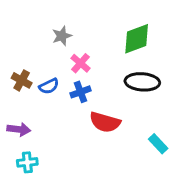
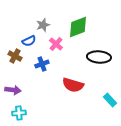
green diamond: (137, 39) -> (78, 27), moved
blue semicircle: (49, 86) -> (29, 41), moved
blue cross: (81, 92) -> (42, 64), moved

